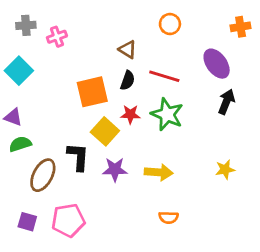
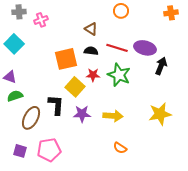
purple ellipse: (217, 64) -> (145, 48), moved, turned -40
black semicircle: (128, 80) -> (91, 51), turned -104
yellow star: (225, 169) -> (160, 114), size x1.6
orange semicircle: (169, 217) -> (120, 148), turned 32

